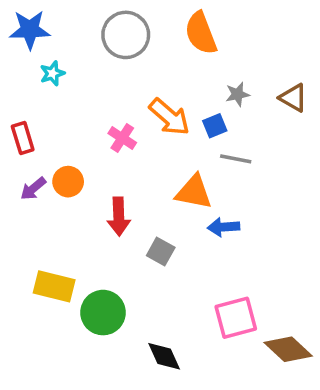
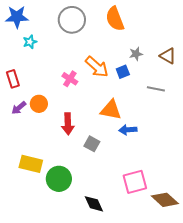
gray line: (236, 159) -> (156, 89), moved

